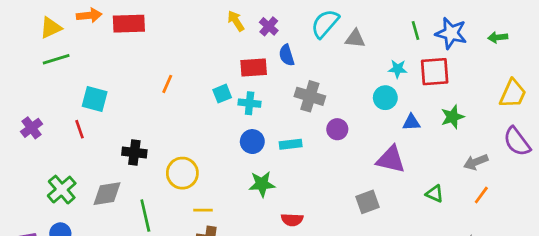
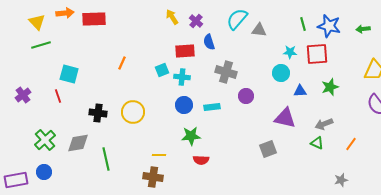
yellow triangle: (51, 28) -> (37, 22), turned -48
gray arrow: (476, 162) -> (324, 124), moved
yellow circle: (182, 173) -> (133, 112), moved
yellow line: (203, 210) -> (159, 155), moved
red semicircle: (292, 220) -> (201, 160), moved

